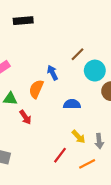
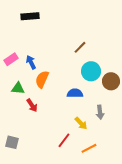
cyan circle: (95, 71) -> (91, 71), moved
blue arrow: (52, 73) -> (31, 62), moved
gray arrow: (99, 141) -> (100, 112), moved

